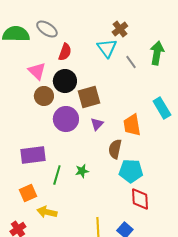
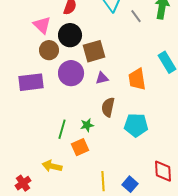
purple triangle: (97, 124) -> (102, 78), turned 32
brown semicircle: (115, 149) -> (108, 107), moved
purple rectangle: (33, 155) -> (31, 82), moved
orange square: (28, 193) -> (80, 147), moved
red diamond: (140, 199) -> (163, 171), moved

